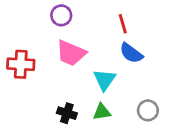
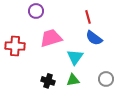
purple circle: (61, 15) -> (36, 11), moved
pink trapezoid: (71, 53) -> (51, 38), turned 140

